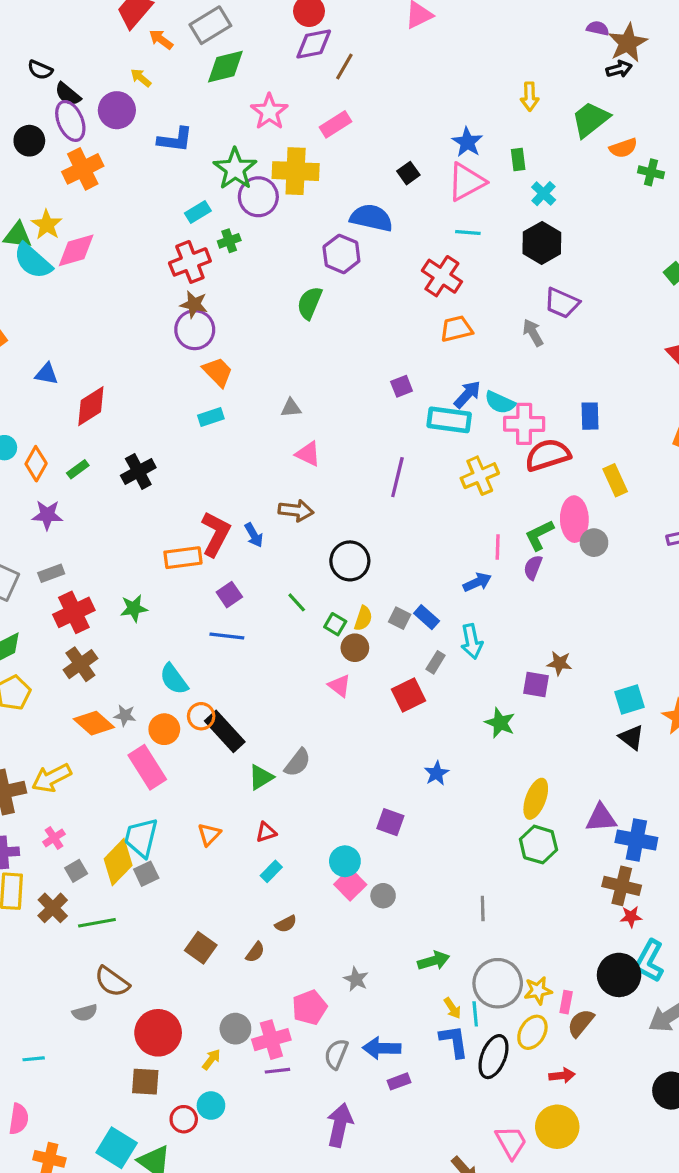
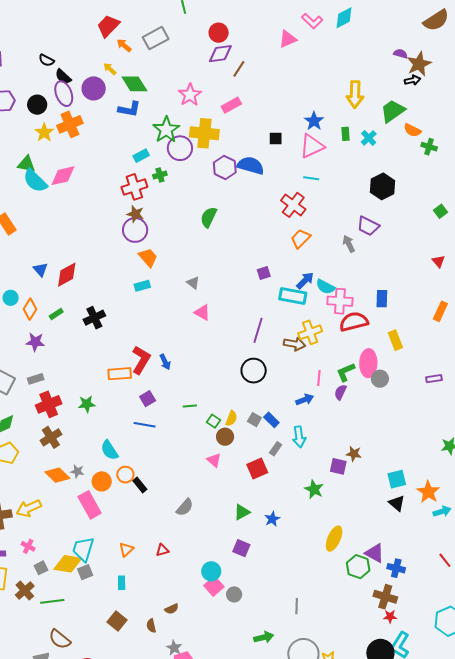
green diamond: (225, 67) -> (134, 84), moved, turned 68
yellow arrow: (530, 97) -> (355, 94), size x1.5
orange semicircle: (623, 148) -> (412, 130), turned 42
black square: (408, 173) -> (276, 139), turned 32
cyan cross: (544, 194) -> (369, 138), moved
yellow star: (47, 225) -> (44, 132), moved
black hexagon: (542, 243) -> (383, 186), moved
purple hexagon: (341, 254) -> (225, 167), moved
orange trapezoid: (456, 329) -> (300, 239), turned -35
blue triangle: (47, 374) -> (40, 270), moved, turned 35
gray triangle: (291, 408) -> (193, 283), turned 40
brown arrow: (296, 511) -> (295, 344), moved
black circle: (350, 561) -> (254, 371), moved
green line: (297, 602) -> (190, 406), turned -56
black rectangle: (225, 731) -> (140, 485), size x0.6
green triangle: (261, 777) -> (242, 512), moved
purple triangle: (601, 818) -> (375, 553), turned 30
pink cross: (54, 838) -> (28, 546), turned -32
blue cross: (636, 840) -> (396, 568), size x0.7
green hexagon: (538, 845) -> (358, 567), moved
yellow diamond: (118, 862) -> (68, 564), turned 52
cyan rectangle: (271, 871) -> (122, 583), moved, turned -48
brown semicircle: (255, 952) -> (151, 626), turned 128
gray star: (356, 979) -> (174, 648), moved

